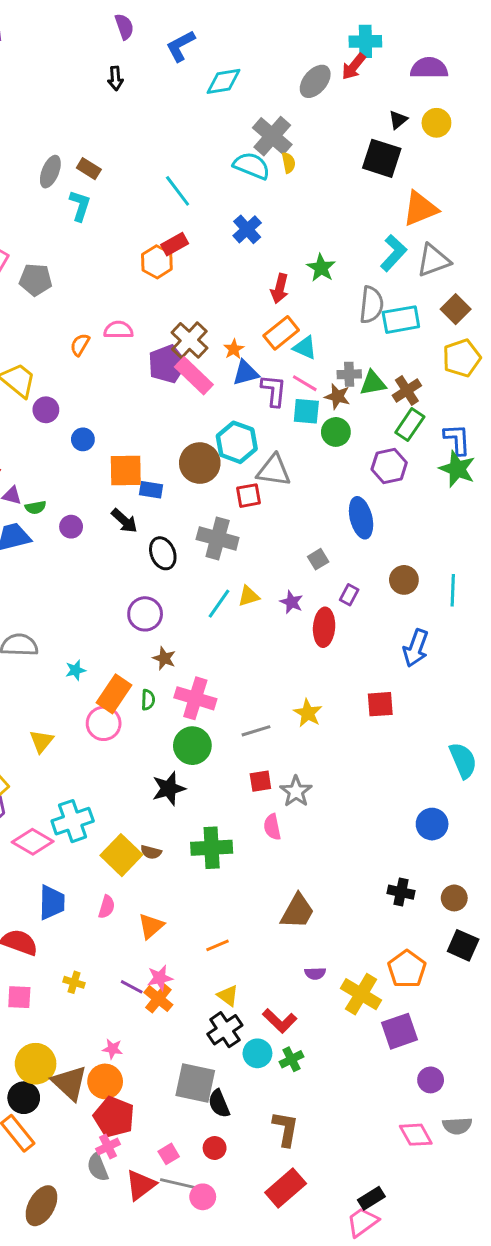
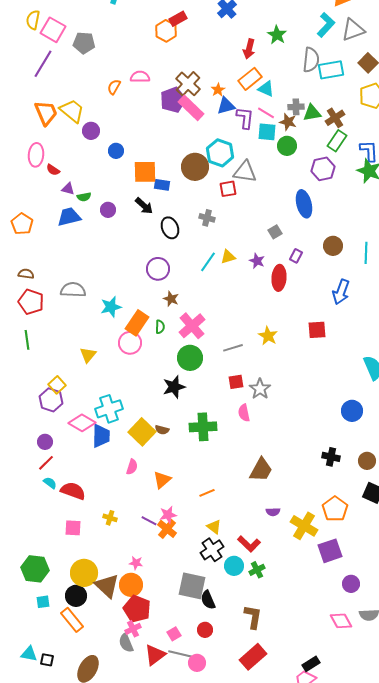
gray cross: (218, 538) -> (207, 218), size x0.6
cyan star: (76, 670) -> (111, 307), size x1.5
pink cross: (195, 698) -> (192, 326), turned 32
blue trapezoid: (52, 902) -> (101, 436), moved

